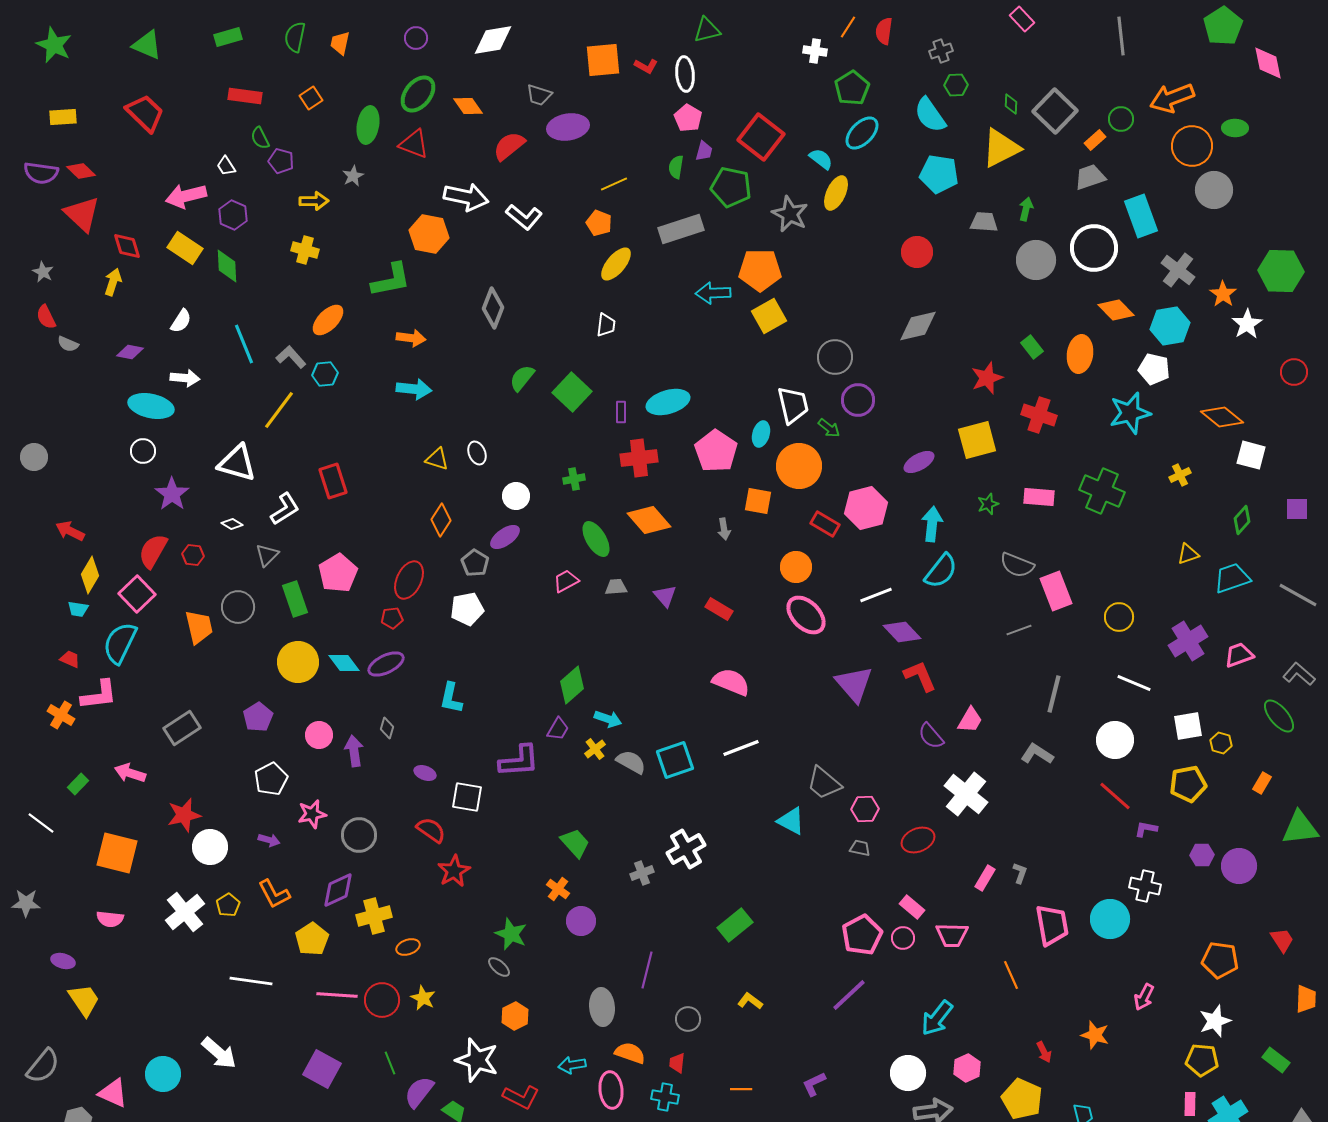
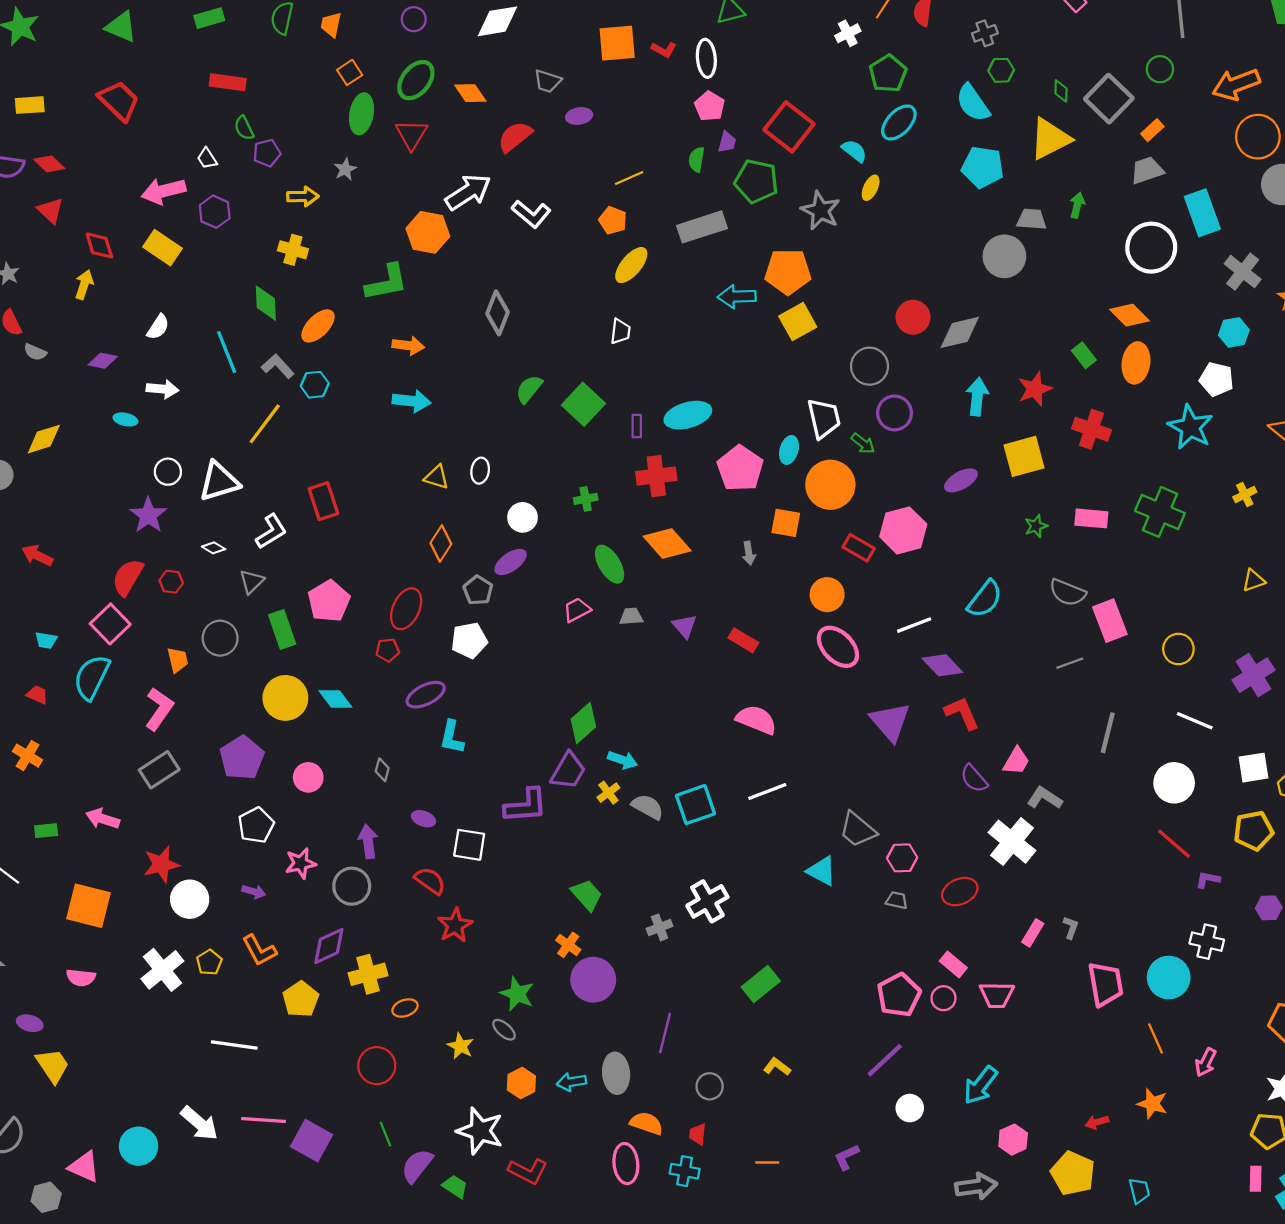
white cross: (815, 51) -> (848, 33), turned -35
orange square: (311, 98) -> (350, 72), moved
green circle: (1121, 119) -> (1160, 69), moved
purple ellipse: (568, 127) -> (579, 116), size x0.6
red triangle: (414, 144) -> (412, 134), turned 40
purple pentagon: (281, 161) -> (267, 153), turned -30
yellow ellipse: (836, 193) -> (871, 188), size x0.7
white arrow: (466, 197) -> (468, 192), turned -45
red triangle: (82, 214) -> (50, 211), size x0.7
red circle: (917, 252) -> (913, 317), moved
gray circle: (1036, 260) -> (1004, 256), moved
green diamond: (227, 266) -> (266, 303), moved
orange diamond: (1116, 310) -> (1129, 315), moved
cyan hexagon: (1170, 326) -> (1234, 332), size x0.7
cyan ellipse: (151, 406) -> (125, 419), size x0.5
cyan star: (1130, 413) -> (1190, 427), turned -30
white circle: (143, 451) -> (168, 472), moved
white ellipse: (477, 453) -> (480, 471), turned 30
white triangle: (237, 463) -> (219, 481), turned -33
cyan arrow: (932, 524) -> (977, 397), moved
yellow diamond: (90, 575) -> (44, 439), moved, turned 42
orange trapezoid: (199, 627) -> (178, 660), size x0.7
purple ellipse: (386, 664) -> (426, 695), moved
pink L-shape: (99, 695) -> (159, 709), moved, turned -48
purple pentagon: (258, 717) -> (242, 758), size x1.4
purple trapezoid: (558, 729) -> (568, 771), size x1.5
purple arrow: (354, 751) -> (368, 842), moved
gray L-shape: (1037, 754) -> (1045, 798), moved
green rectangle: (78, 784) -> (46, 831), turned 40
purple circle: (581, 921) -> (593, 980), size x1.4
orange line: (1011, 975) -> (1156, 1038), moved
pink line: (337, 995) -> (264, 1120), moved
yellow star: (423, 998) -> (461, 1046), moved
red arrow: (1044, 1052) -> (1097, 1122), turned 100
cyan arrow: (572, 1065) -> (571, 1082), moved
white circle: (908, 1073) -> (910, 1108), moved, size x0.7

